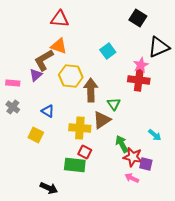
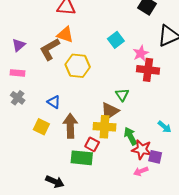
pink star: (141, 65) -> (141, 53), moved
purple triangle: (36, 75) -> (19, 45), moved
brown arrow: (91, 90) -> (70, 126), moved
yellow cross: (80, 128) -> (105, 127), moved
pink arrow: (132, 178) -> (141, 171), turned -48

